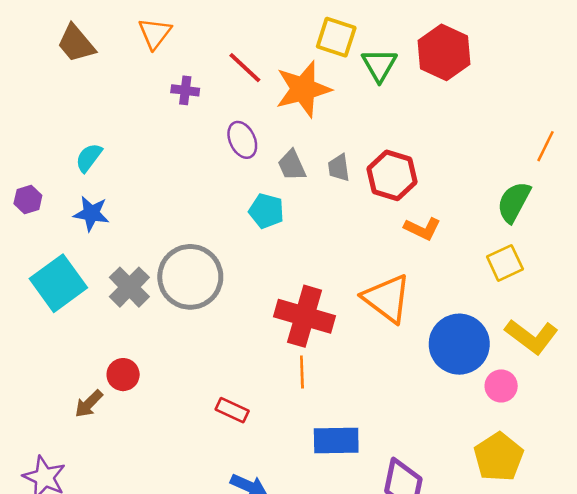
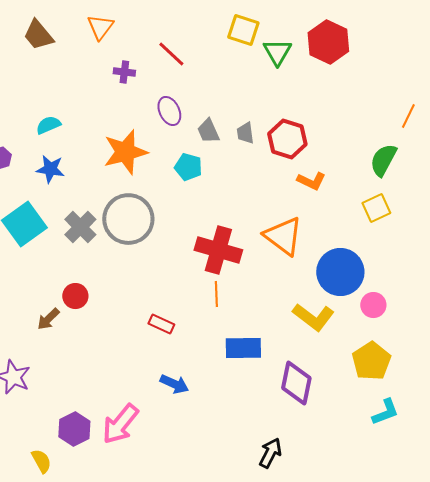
orange star: (303, 89) -> (125, 152), moved
cyan semicircle: (89, 158) -> (48, 125), turned 30
yellow L-shape: (532, 336) -> (313, 317), moved

